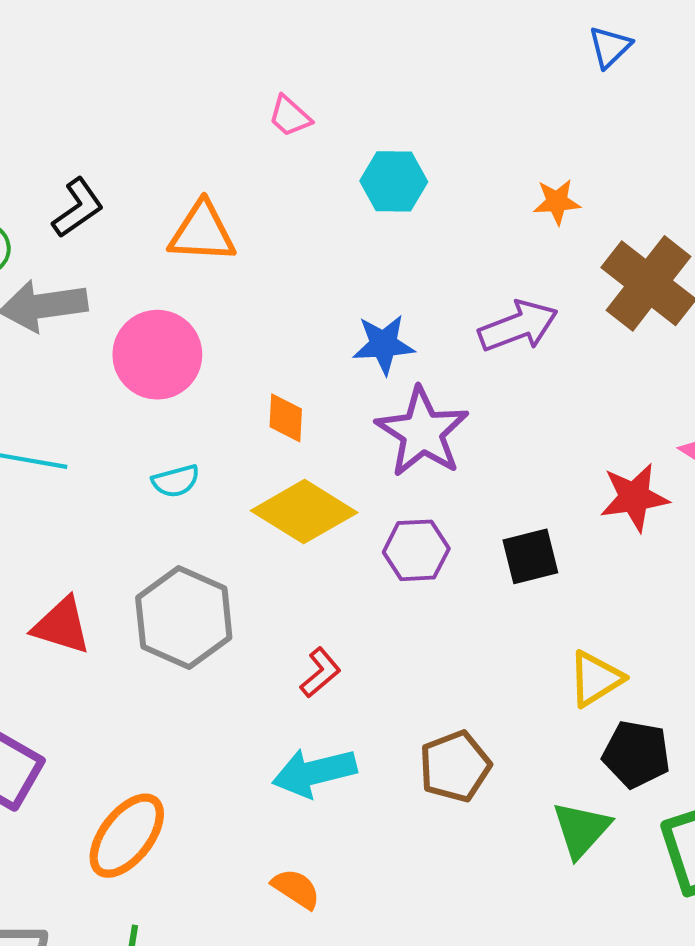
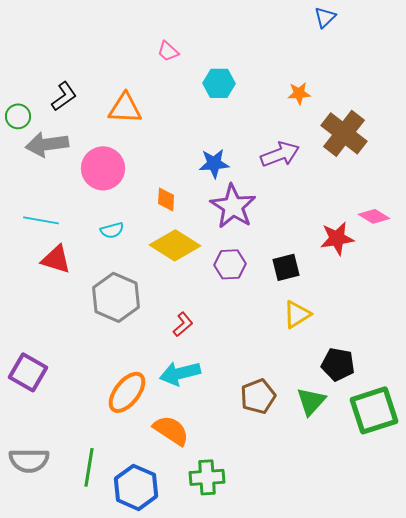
red triangle: (62, 626) -> (56, 259), moved
yellow triangle: (596, 679) -> (297, 314), moved
brown pentagon: (455, 766) -> (258, 396), moved
orange ellipse: (127, 836) -> (127, 392), moved
orange semicircle: (296, 889) -> (171, 430), size x1.5

